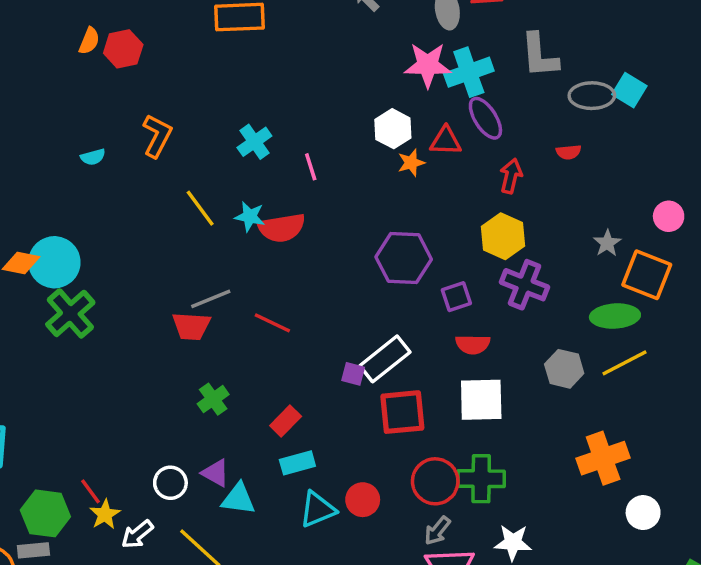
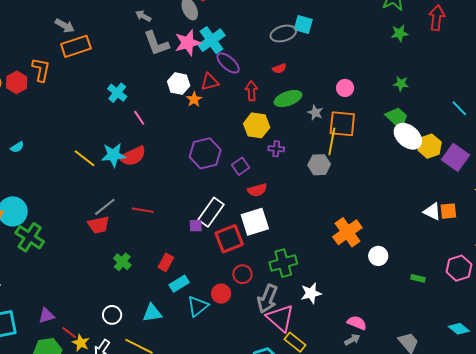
gray L-shape: (539, 55) -> (156, 43), moved
orange L-shape: (157, 136) -> (41, 70), moved
cyan cross: (254, 142) -> (117, 93), moved
cyan star: (250, 216) -> (113, 155), size x1.4
purple cross: (525, 285) -> (276, 149), size x0.6
green ellipse: (615, 316) -> (288, 99), moved
yellow line: (625, 363) -> (332, 142), moved, turned -36
gray hexagon: (564, 369) -> (319, 165), moved
white square: (481, 400) -> (255, 222), moved
purple triangle: (216, 473) -> (46, 316), moved, turned -30
red circle: (435, 481) -> (242, 274), moved, size x0.7
gray arrow: (437, 531) -> (267, 299), size x1.6

